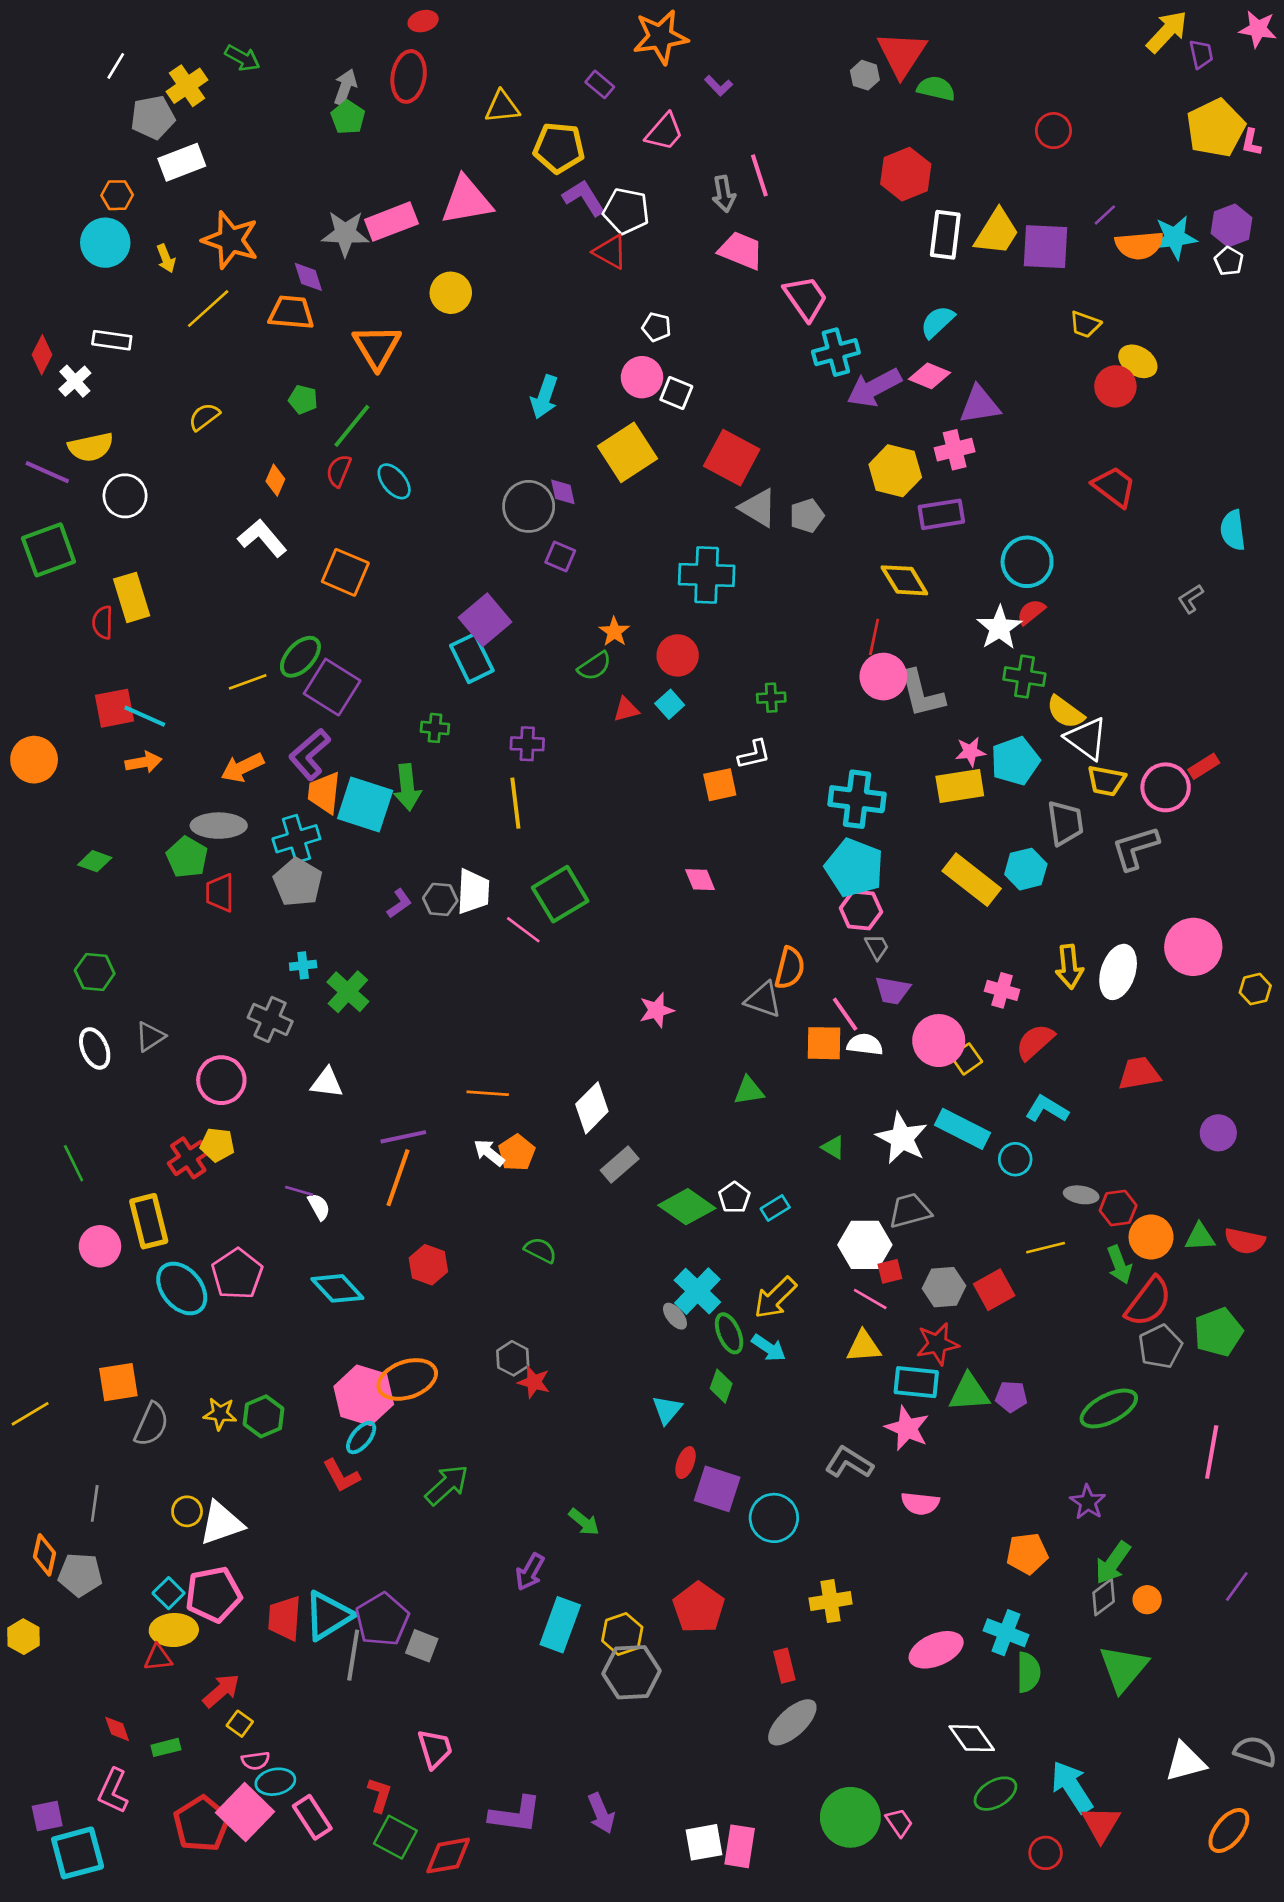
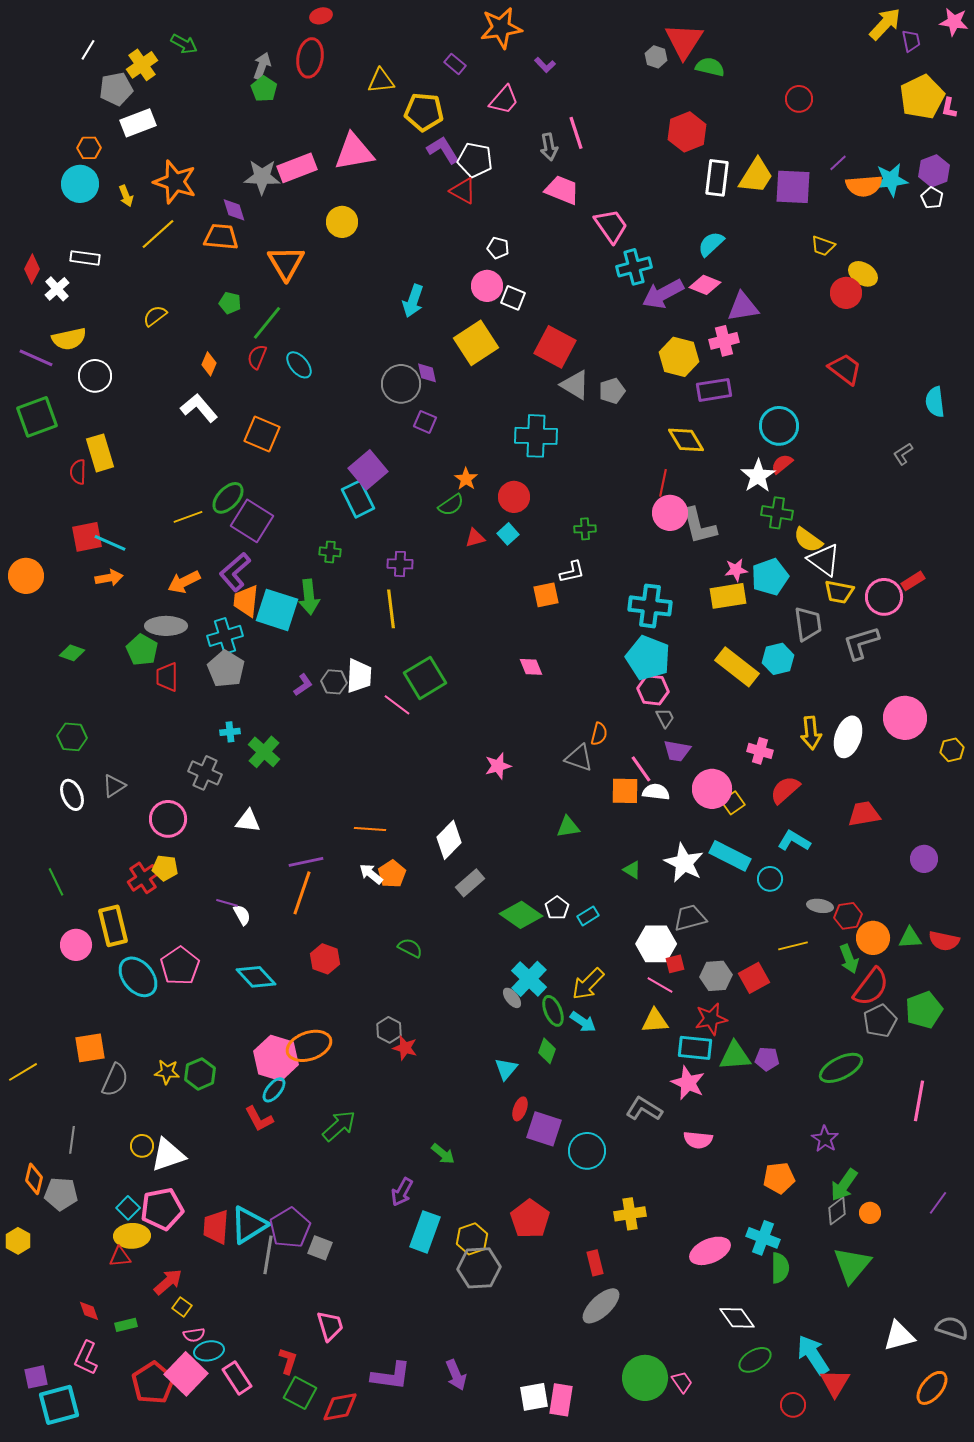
orange semicircle: (790, 968) -> (599, 734), size x0.7

